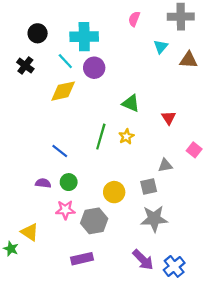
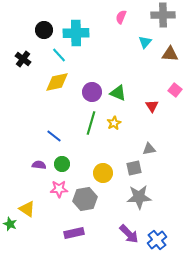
black circle: (38, 33) -> (44, 30), moved
purple circle: (94, 68) -> (92, 92), moved
pink square: (194, 150) -> (175, 90), moved

